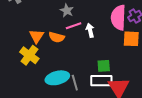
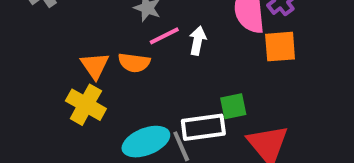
white arrow: (90, 30) -> (198, 41), turned 32
white rectangle: (101, 81) -> (203, 127), moved

